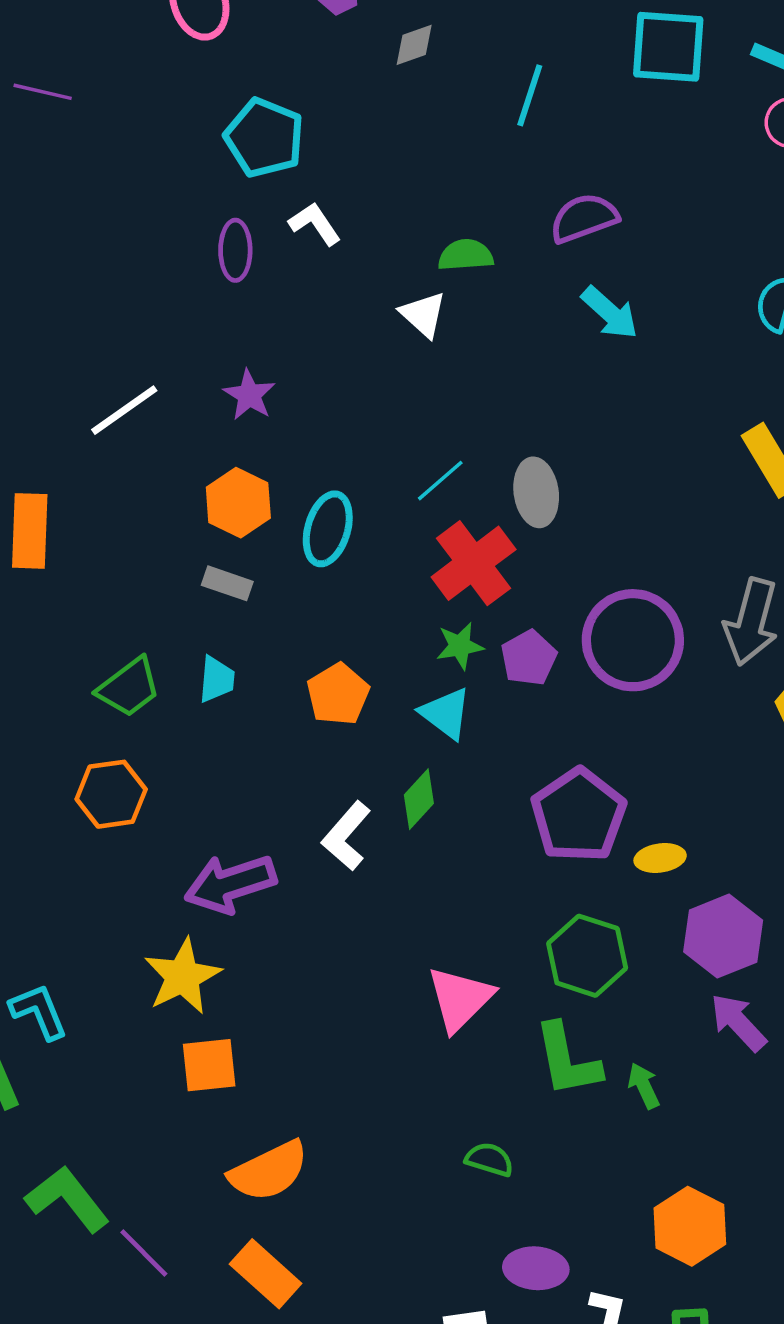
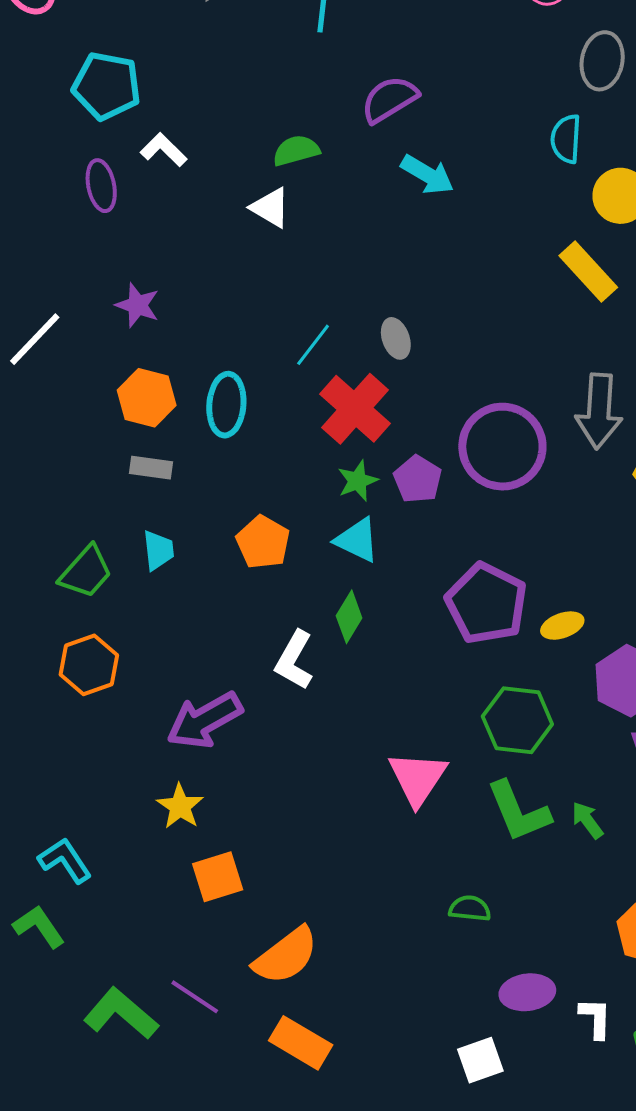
gray ellipse: (536, 492) -> (396, 338), size x0.7
yellow star: (183, 976) -> (180, 806), size x0.7
purple line: (144, 1253) -> (195, 997), moved

